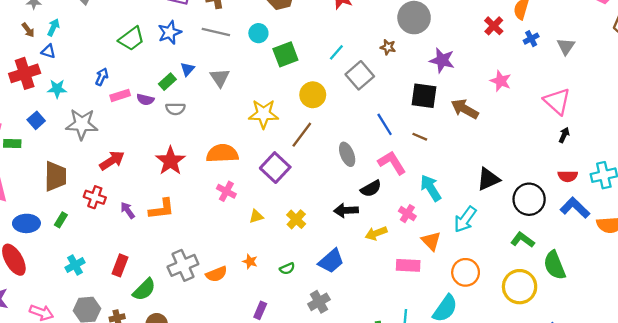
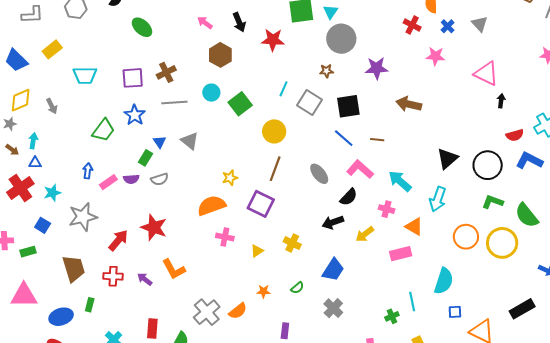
pink star: (501, 81) -> (435, 56), moved
black square: (424, 96) -> (348, 106), moved
yellow star: (264, 114) -> (230, 178), moved, size x0.6
red star: (170, 161) -> (154, 227), moved
orange L-shape: (162, 209) -> (174, 269), turned 85
orange circle: (466, 272) -> (466, 237), moved

